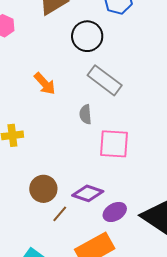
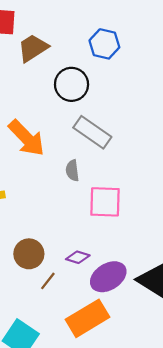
orange arrow: (45, 84) -> (26, 138), size x1.5
purple diamond: (88, 193) -> (78, 257), size x0.7
purple ellipse: (115, 212) -> (108, 277), size x1.4

